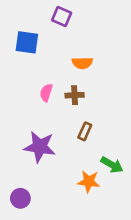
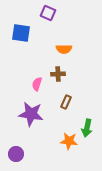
pink semicircle: (46, 93) -> (37, 84), moved
green arrow: (112, 165) -> (87, 128), turned 72

